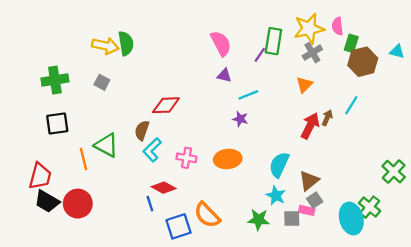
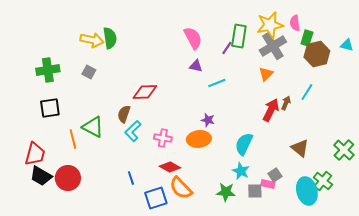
gray cross: (312, 53) -> (273, 46), size x1.5
purple star: (240, 119) -> (208, 120), moved
brown triangle: (309, 181) -> (300, 148), moved, turned -42
red diamond: (164, 188) -> (170, 167), moved

